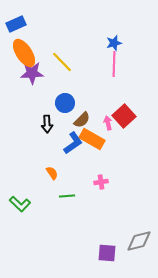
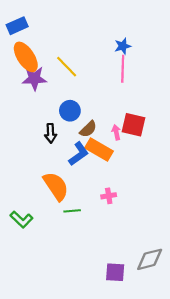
red square: (124, 116) -> (133, 125), turned -35
orange semicircle: (52, 173) -> (56, 186), size x2.0

